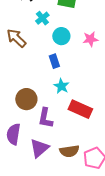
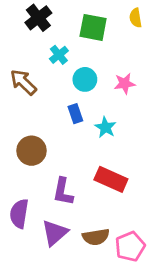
cyan star: (61, 86) -> (105, 127), moved
brown circle: (26, 99) -> (31, 151), moved

